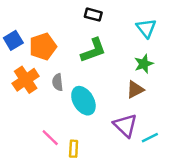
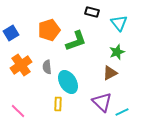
black rectangle: (93, 15) -> (92, 12), moved
orange pentagon: (43, 47) -> (49, 30), moved
pink line: (50, 138) -> (18, 111), moved
yellow rectangle: (74, 149) -> (58, 104), moved

